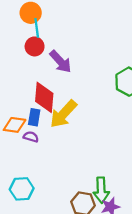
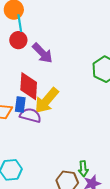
purple semicircle: (31, 137) -> (30, 115), moved, size x1.5
green arrow: (101, 190) -> (83, 169), size x0.7

